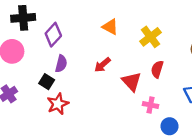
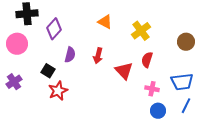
purple semicircle: (61, 64) -> (70, 55), moved
red arrow: (102, 65) -> (98, 56), turned -35
pink cross: (150, 105) -> (152, 89), moved

